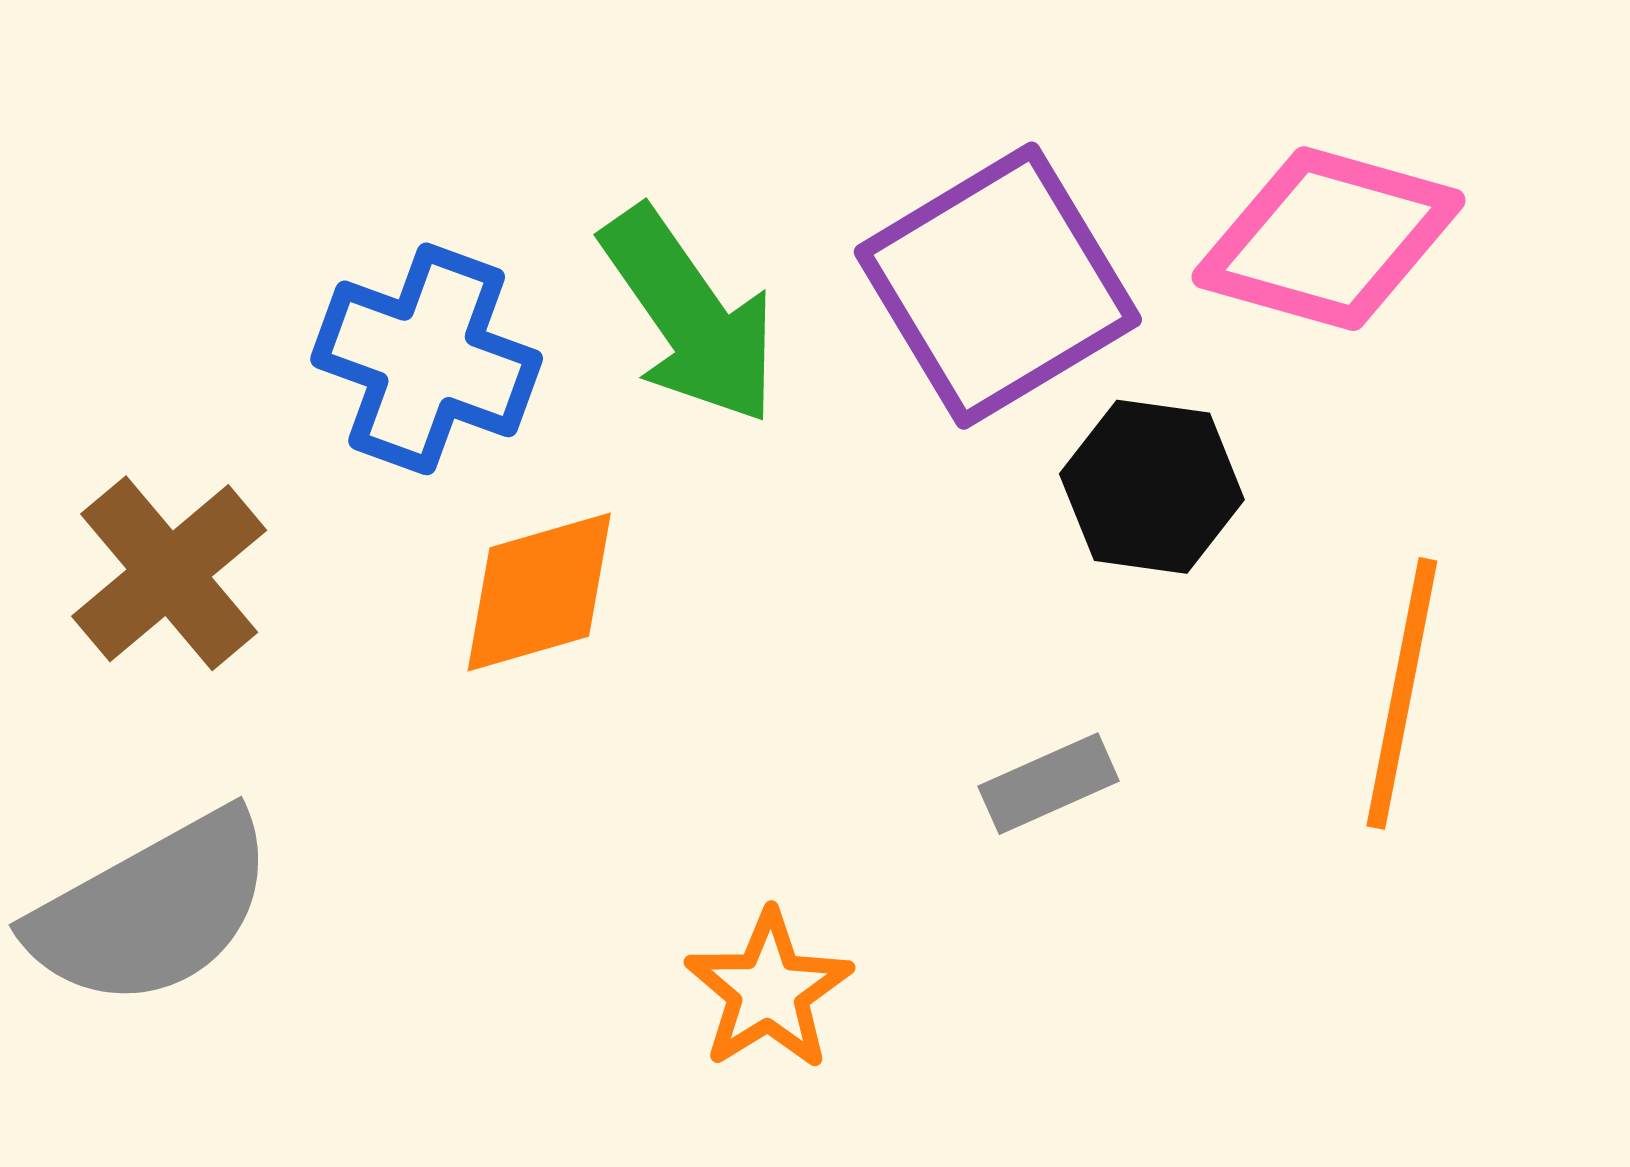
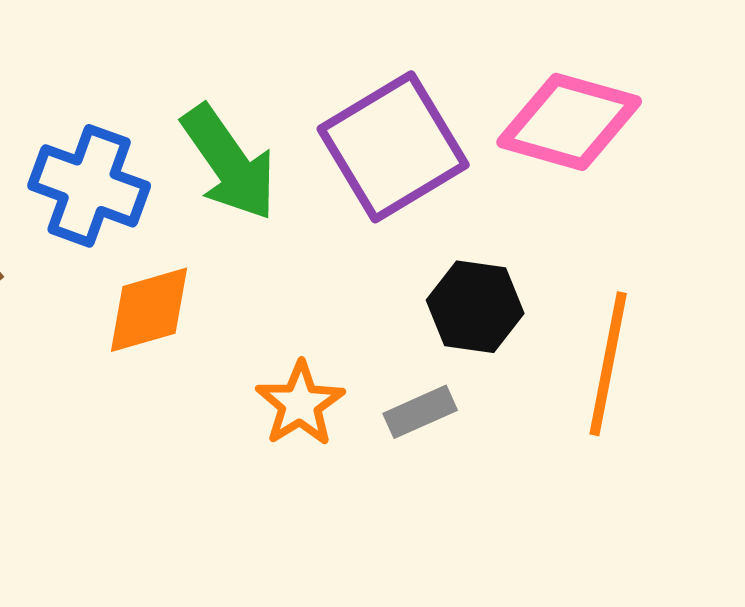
black hexagon: (1152, 487) -> (475, 307), moved
orange star: (769, 990) -> (300, 404), moved

